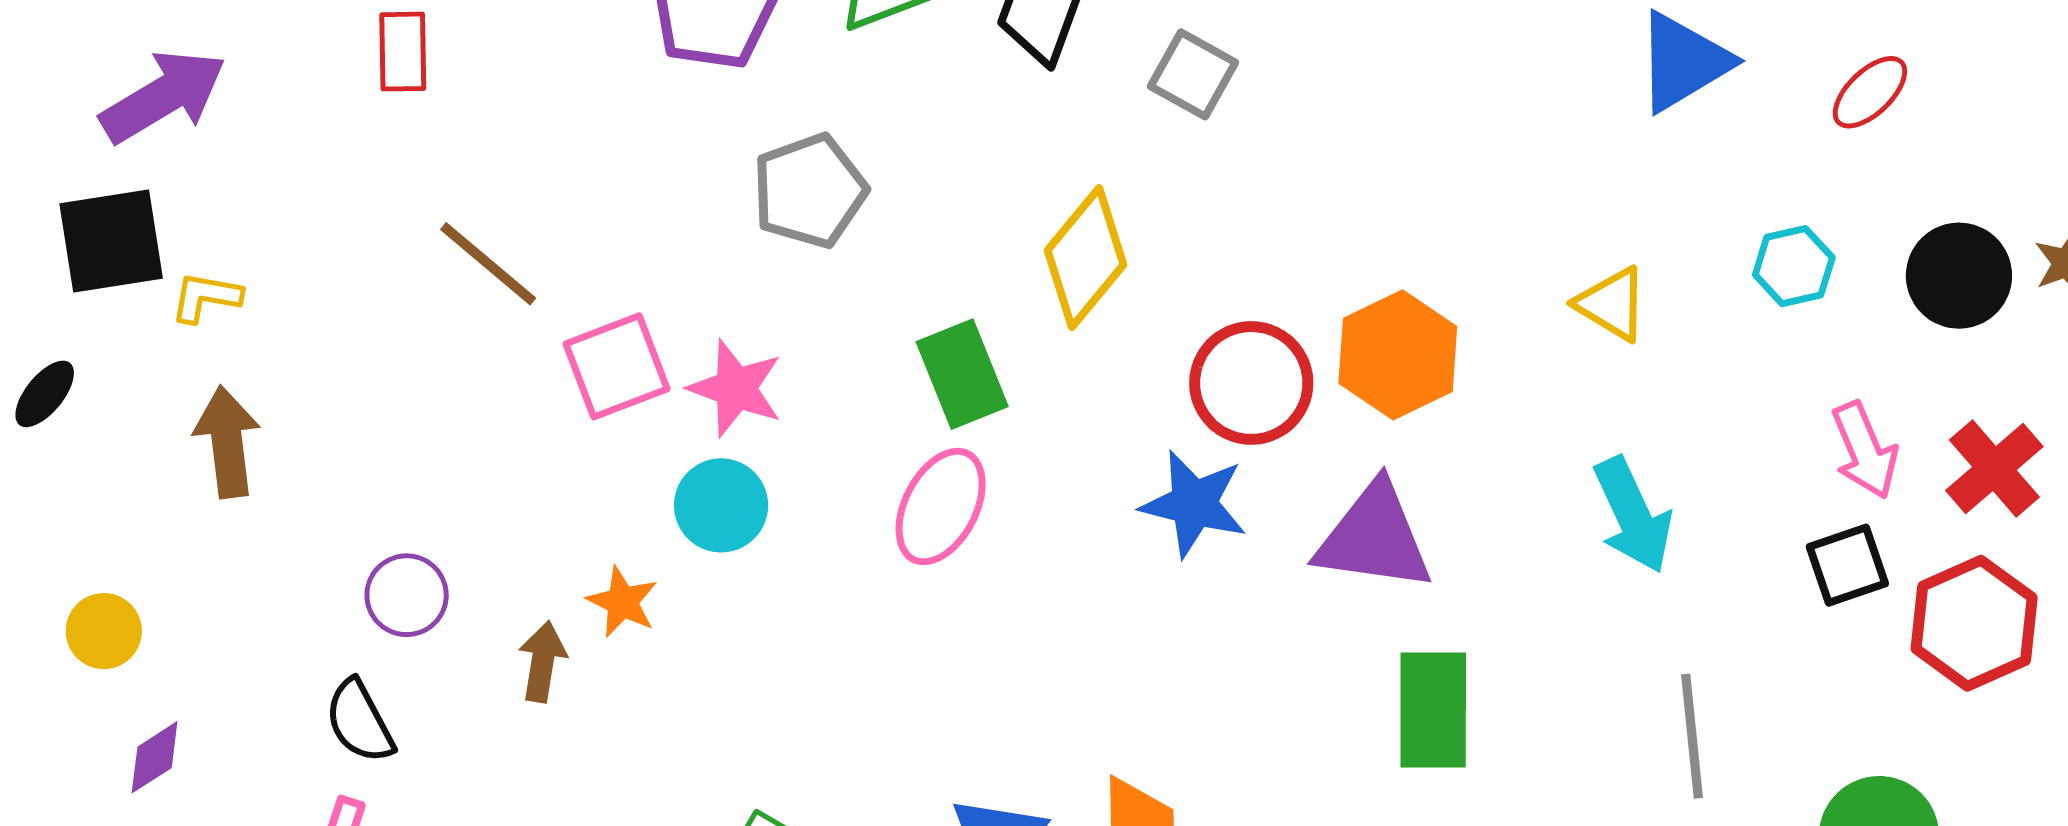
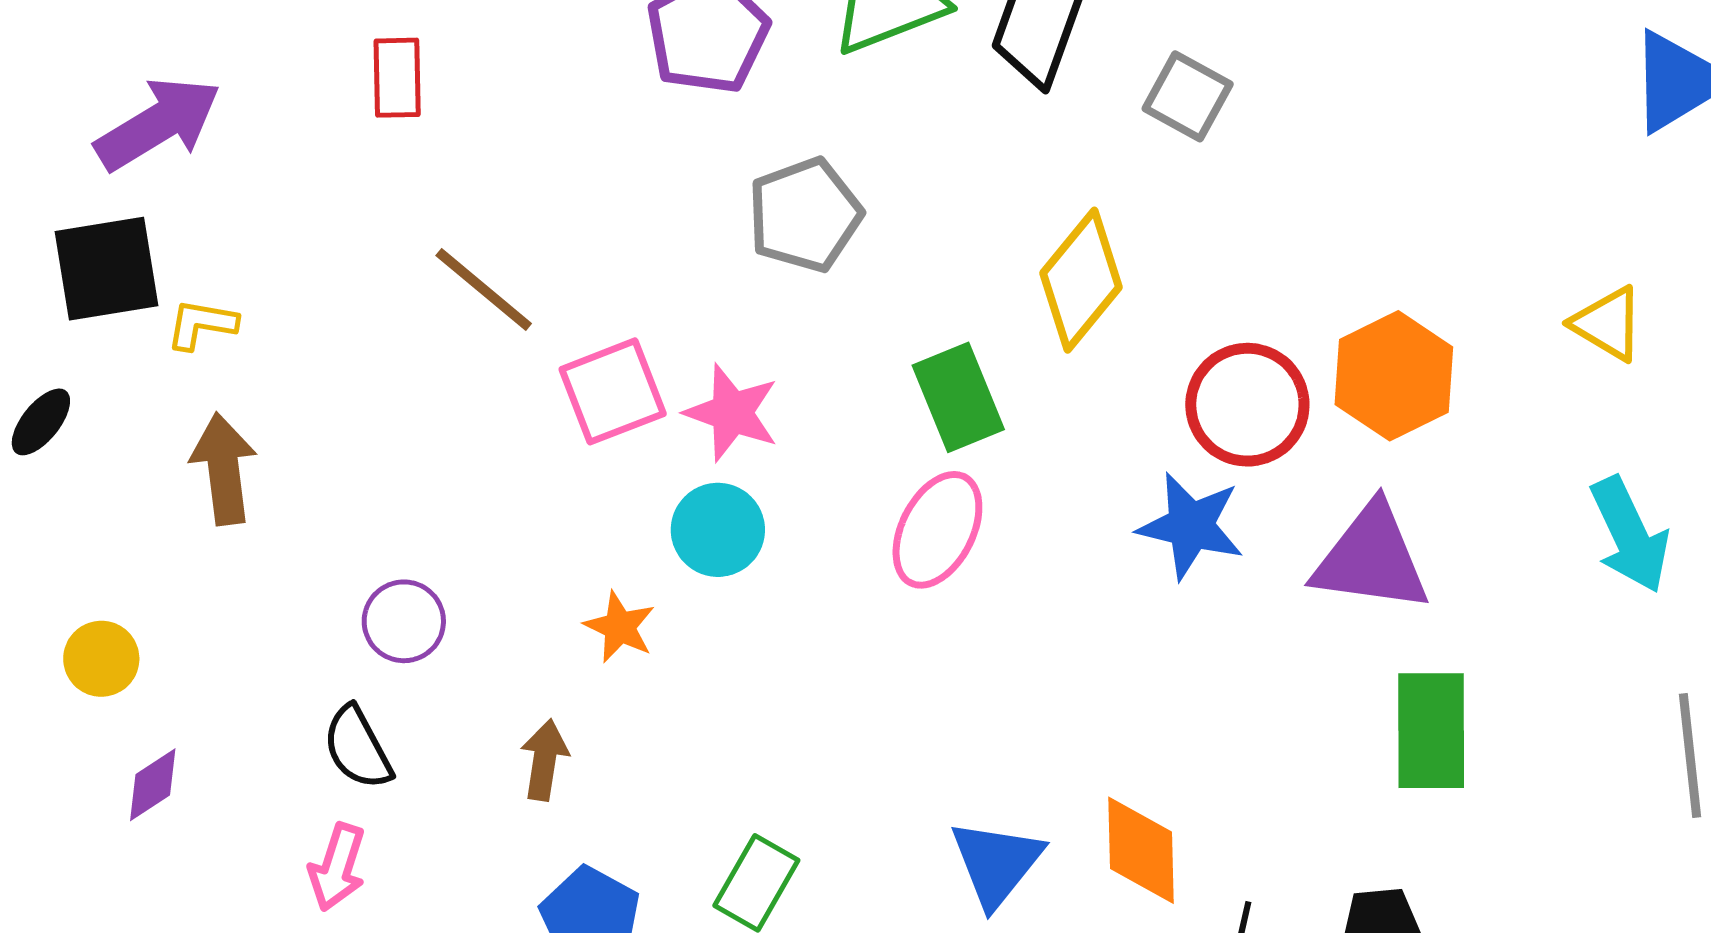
brown arrow: (542, 662) -> (544, 760), moved

